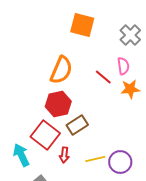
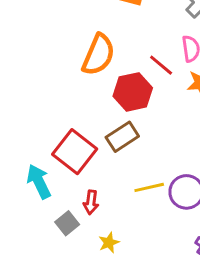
red hexagon: (58, 104) -> (133, 92), moved
red arrow: (64, 155) -> (91, 202), moved

